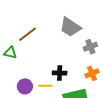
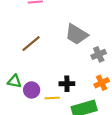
green triangle: (10, 53) -> (14, 81), moved
purple circle: (25, 86) -> (32, 90), moved

